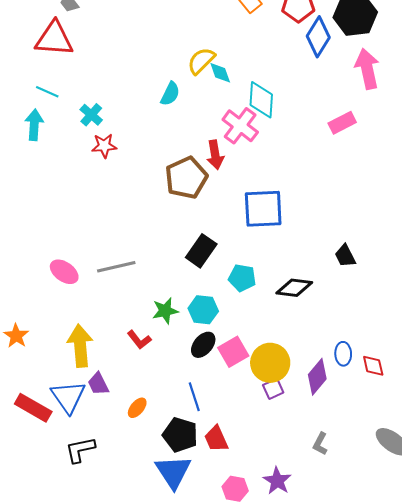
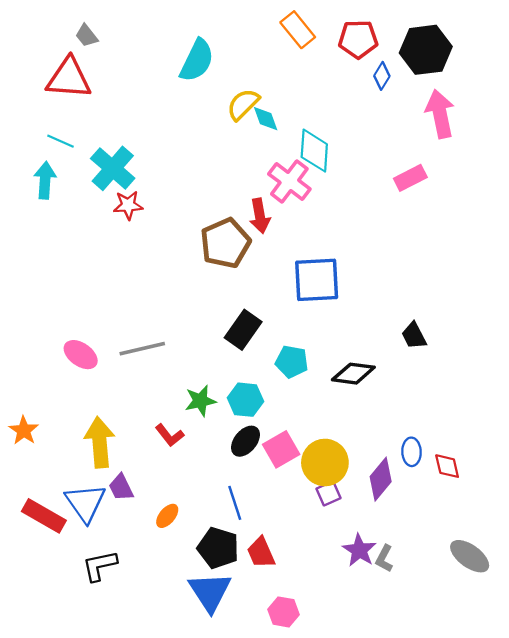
blue diamond: (318, 37) -> (382, 76), size x0.6
cyan semicircle: (170, 94) -> (197, 60), moved, size x1.5
cyan cross: (91, 115) -> (113, 168), size x1.6
purple star: (277, 481) -> (359, 550), moved

